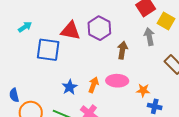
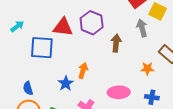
pink ellipse: (117, 81) -> (119, 92), moved
orange arrow: (93, 85) -> (83, 71), moved
orange star: (143, 90) -> (147, 69), moved
blue semicircle: (14, 95) -> (28, 88), moved

